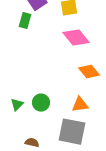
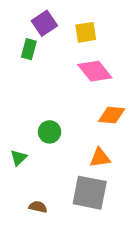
orange diamond: (89, 72) -> (112, 115), turned -45
green circle: (41, 103) -> (50, 132), moved

